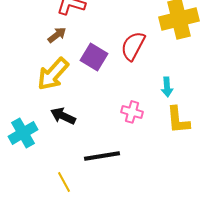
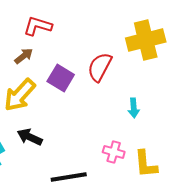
pink cross: (132, 112) -> (114, 152), moved
yellow L-shape: (178, 120) -> (146, 164), moved

